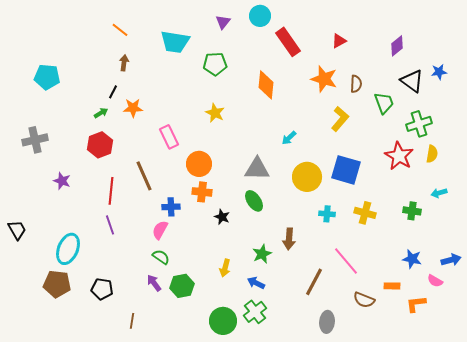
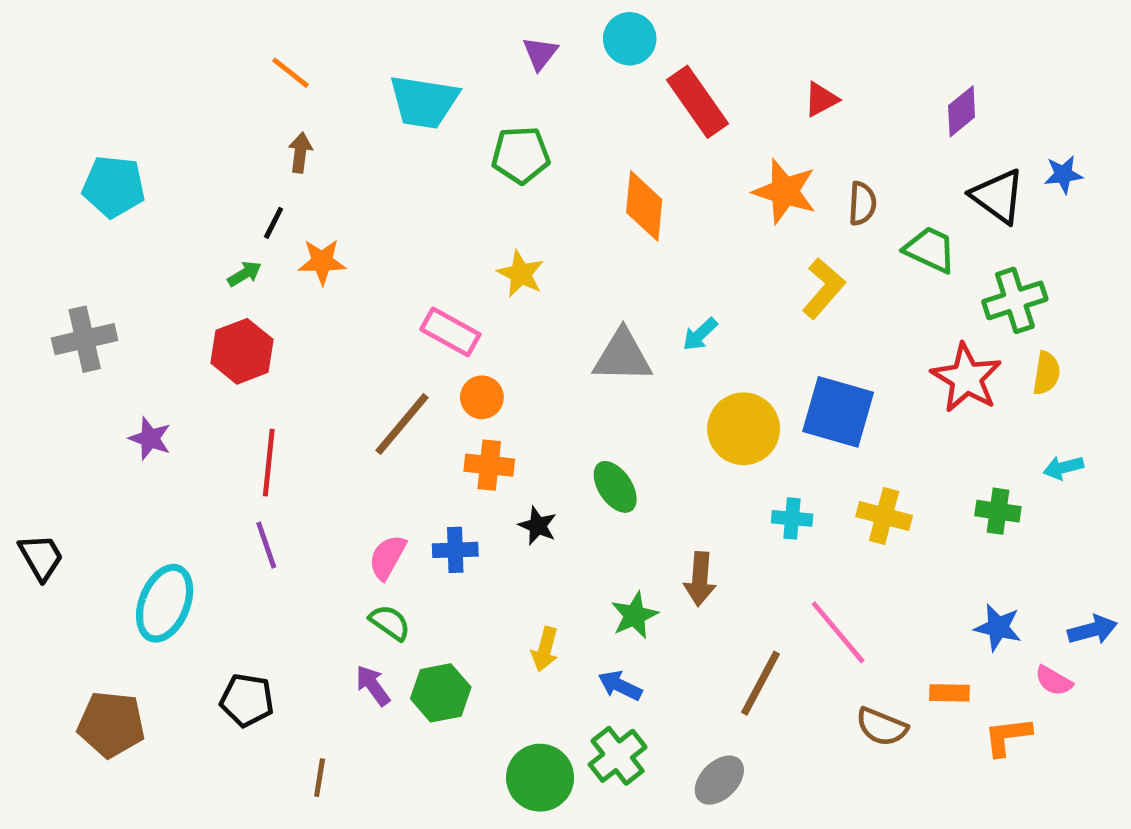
green trapezoid: (384, 103) -> (930, 250), turned -45
pink rectangle: (169, 137) -> (450, 332), moved, turned -35
orange circle: (199, 164) -> (482, 397), size x0.7
gray triangle: (257, 169) -> (622, 356), moved
brown line: (144, 176) -> (402, 424), moved, turned 64
blue cross: (171, 207) -> (455, 550), moved
brown pentagon: (57, 284) -> (111, 724), moved
gray ellipse: (327, 322) -> (719, 780), moved, turned 40

